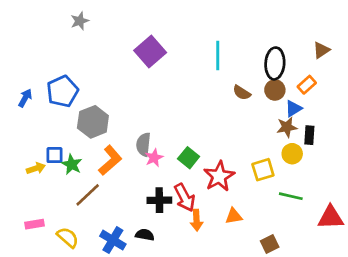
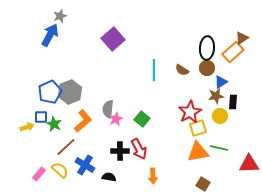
cyan line: (218, 55) -> (154, 70), moved
orange rectangle: (307, 85) -> (233, 52), moved, size x1.5
blue pentagon: (62, 91) -> (50, 92), moved
blue arrow: (25, 98) -> (50, 35), moved, size x1.6
red star: (219, 176) -> (190, 112), moved
orange triangle: (234, 216) -> (198, 152), moved, size x1.6
orange arrow: (197, 220) -> (153, 176), moved
pink rectangle: (35, 224) -> (39, 174), moved, turned -40
yellow semicircle: (68, 237) -> (60, 170), moved
blue cross: (113, 240) -> (85, 165), moved
brown square: (270, 244) -> (203, 184), turned -32

